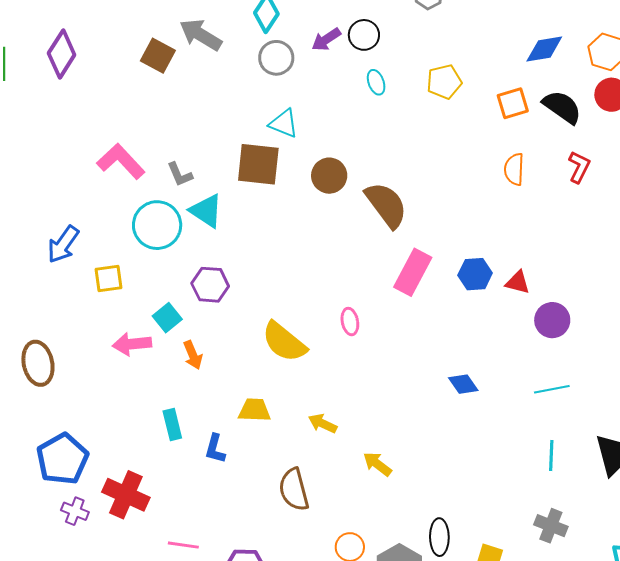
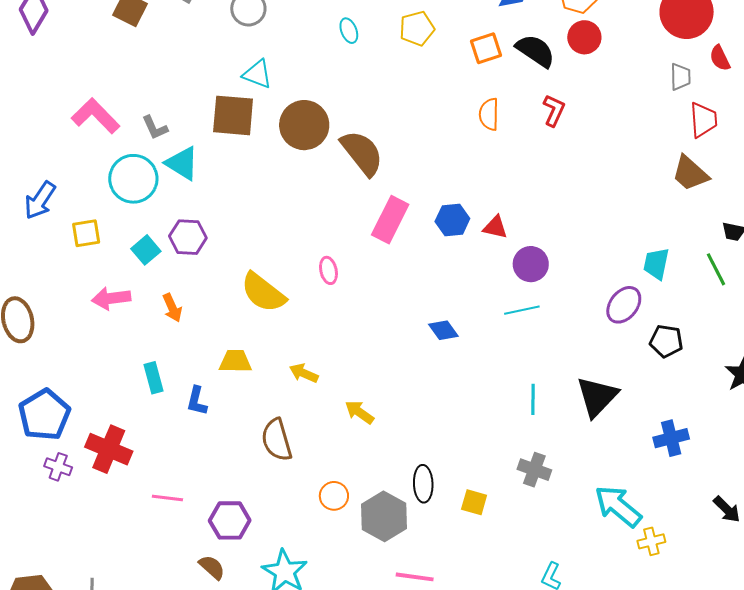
brown circle: (329, 176) -> (304, 125), size x1.4
cyan square: (167, 318) -> (146, 250), moved
cyan line: (552, 389) -> (522, 310), moved

